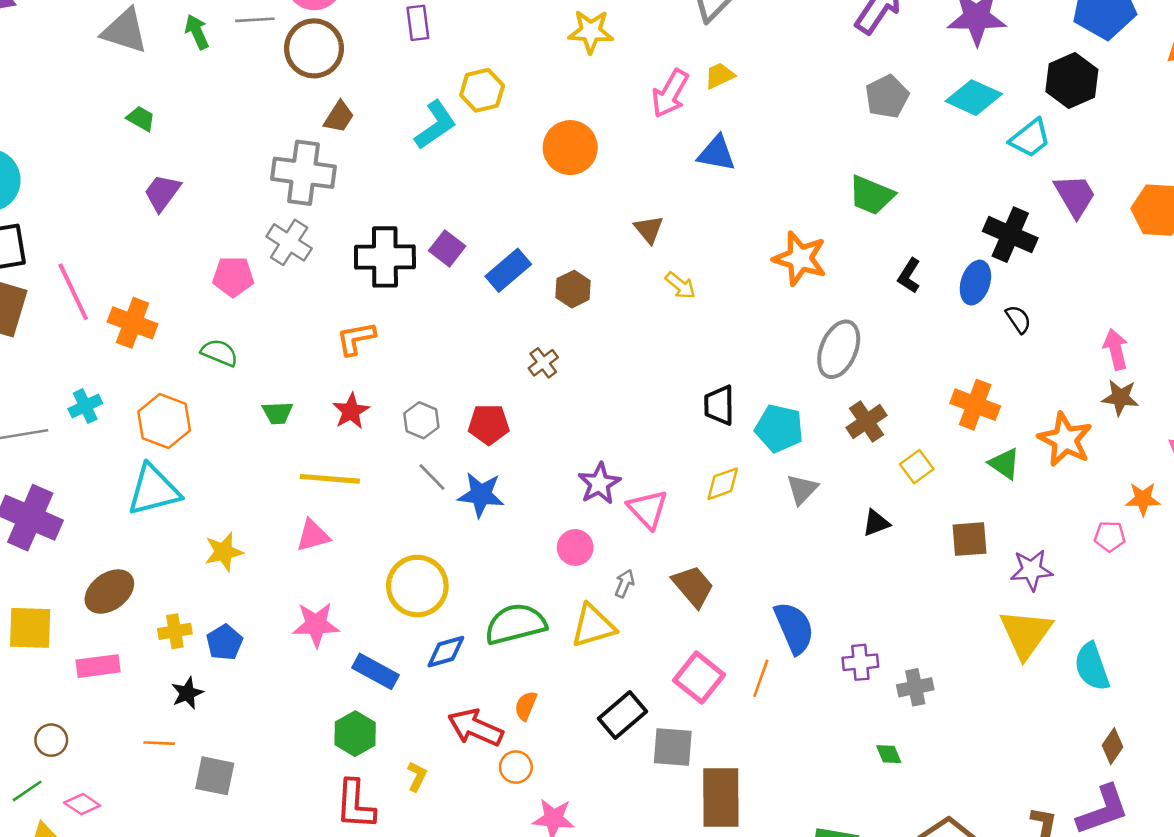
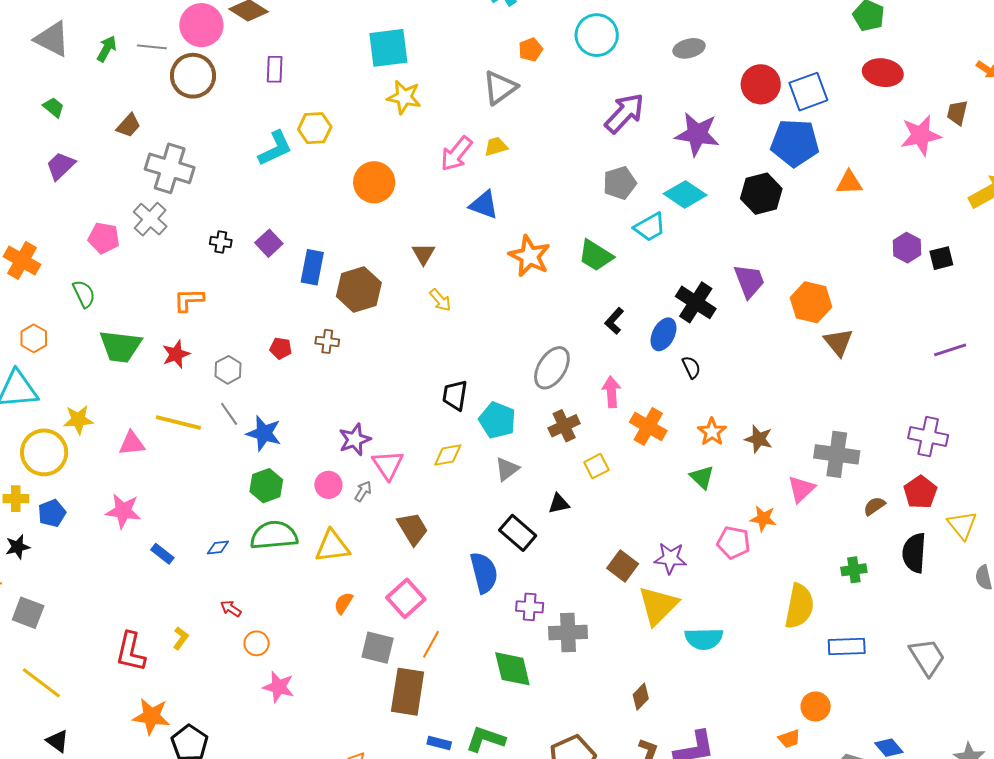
green arrow: (197, 32) -> (107, 49), turned 44
brown trapezoid: (339, 117) -> (128, 125), moved
cyan trapezoid: (1030, 138) -> (650, 227), moved
black cross: (385, 257) -> (221, 242), size x0.5
orange star: (800, 258) -> (530, 256), moved
blue rectangle: (508, 270) -> (312, 267), turned -48
brown hexagon: (573, 289) -> (359, 289), size x1.6
pink arrow: (1116, 349) -> (611, 392), moved
green semicircle: (219, 353) -> (84, 294), turned 32
brown cross: (543, 363) -> (327, 341), turned 35
green trapezoid: (278, 413) -> (120, 346), size x1.8
orange hexagon: (164, 421) -> (34, 338), size x0.7
red pentagon: (489, 424) -> (281, 348), moved, size x0.7
orange star: (1065, 439) -> (712, 432), moved, size x0.7
green triangle: (1004, 464) -> (702, 477), moved
yellow line: (330, 479) -> (178, 423), moved
pink pentagon: (1110, 536) -> (733, 543), size x1.4
brown square: (970, 539) -> (623, 566), moved, turned 32
yellow star: (224, 552) -> (78, 420), moved
gray arrow: (625, 584) -> (363, 491), moved
yellow circle: (417, 586) -> (44, 452), moved
blue diamond: (446, 652) -> (218, 547), size x0.7
cyan semicircle: (1092, 667) -> (704, 639), turned -81
blue rectangle: (376, 671) -> (162, 554), size x0.7
orange line: (761, 678) -> (431, 644), moved
gray cross: (915, 687) -> (568, 632), size x1.4
orange semicircle: (526, 706) -> (343, 603), moved
black rectangle: (623, 715) -> (518, 533), moved, turned 72
red arrow: (475, 728) -> (231, 609), size x0.5
green hexagon: (355, 734) -> (266, 486), moved
brown diamond: (1112, 746) -> (641, 697), moved
green diamond: (889, 754) -> (512, 669), moved, size x2.0

